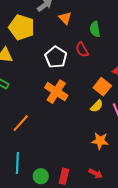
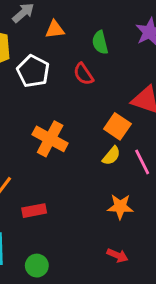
orange triangle: (65, 18) -> (55, 29), turned -48
white pentagon: (56, 57) -> (33, 71), moved
red rectangle: (64, 176) -> (34, 211), moved, turned 70

